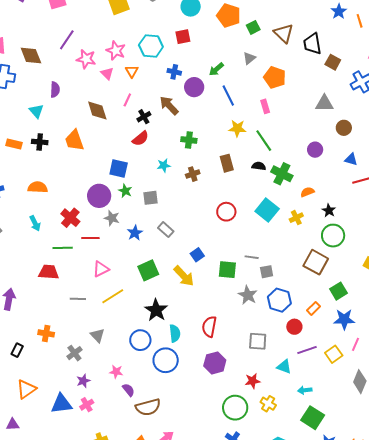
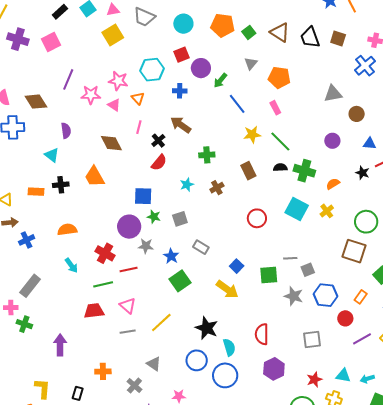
brown square: (333, 62) -> (338, 39), moved
purple circle: (194, 87) -> (201, 68), moved
black star: (329, 211) -> (362, 173), moved
pink triangle: (101, 269) -> (128, 306), moved, turned -42
green square: (148, 270) -> (180, 281), moved
cyan triangle: (284, 367) -> (343, 376), moved

